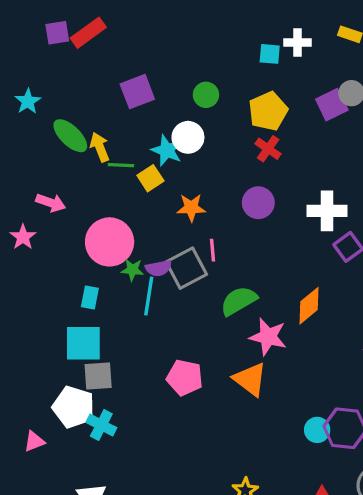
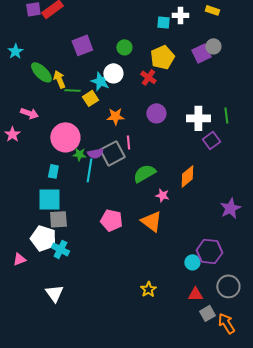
red cross: (268, 149) -> (148, 77), moved
pink star: (268, 337) -> (162, 195), size x0.6
cyan circle: (317, 430) -> (192, 262), moved

